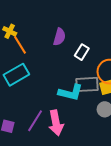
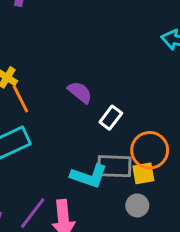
purple semicircle: (59, 37) -> (80, 92), turned -72

